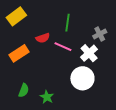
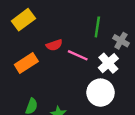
green line: (68, 23) -> (97, 27), moved
gray cross: (100, 34) -> (121, 41), turned -32

